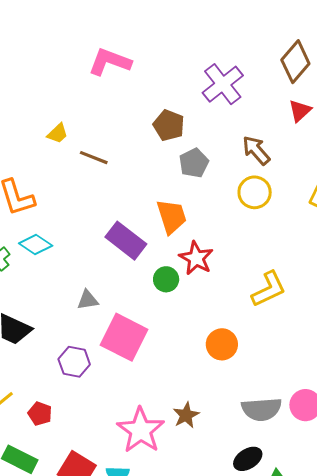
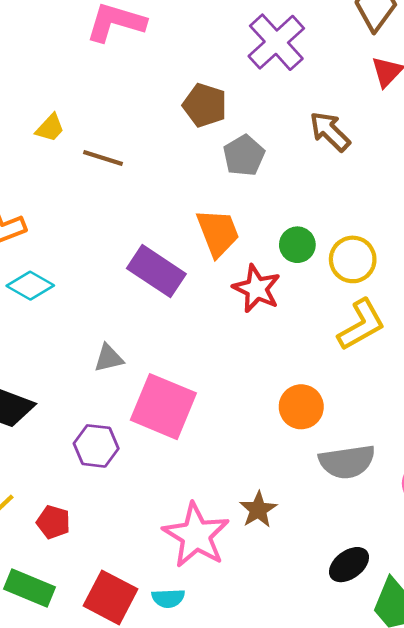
yellow circle: (255, 192) -> (353, 259), moved
green circle: (166, 279) -> (297, 245), moved
gray semicircle: (262, 409) -> (347, 462), moved

